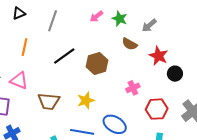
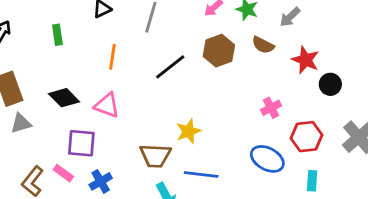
brown hexagon: (97, 64) -> (219, 51), moved
yellow star: (86, 100) -> (188, 131), moved
brown trapezoid: (49, 101) -> (155, 156), moved
blue ellipse: (115, 124) -> (267, 159), moved

